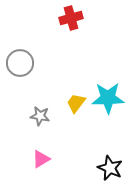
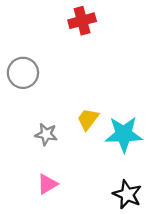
cyan star: (108, 98) -> (124, 134), moved

